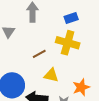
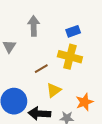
yellow triangle: (51, 75) -> (54, 90), turned -49

